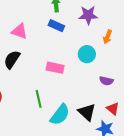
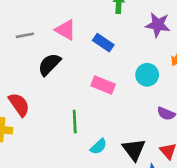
blue rectangle: (56, 26) -> (103, 43), moved
cyan semicircle: (60, 115) -> (99, 147), size x0.6

